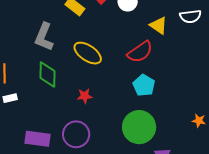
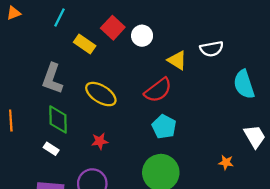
white rectangle: (10, 98) -> (51, 149), moved, turned 48

